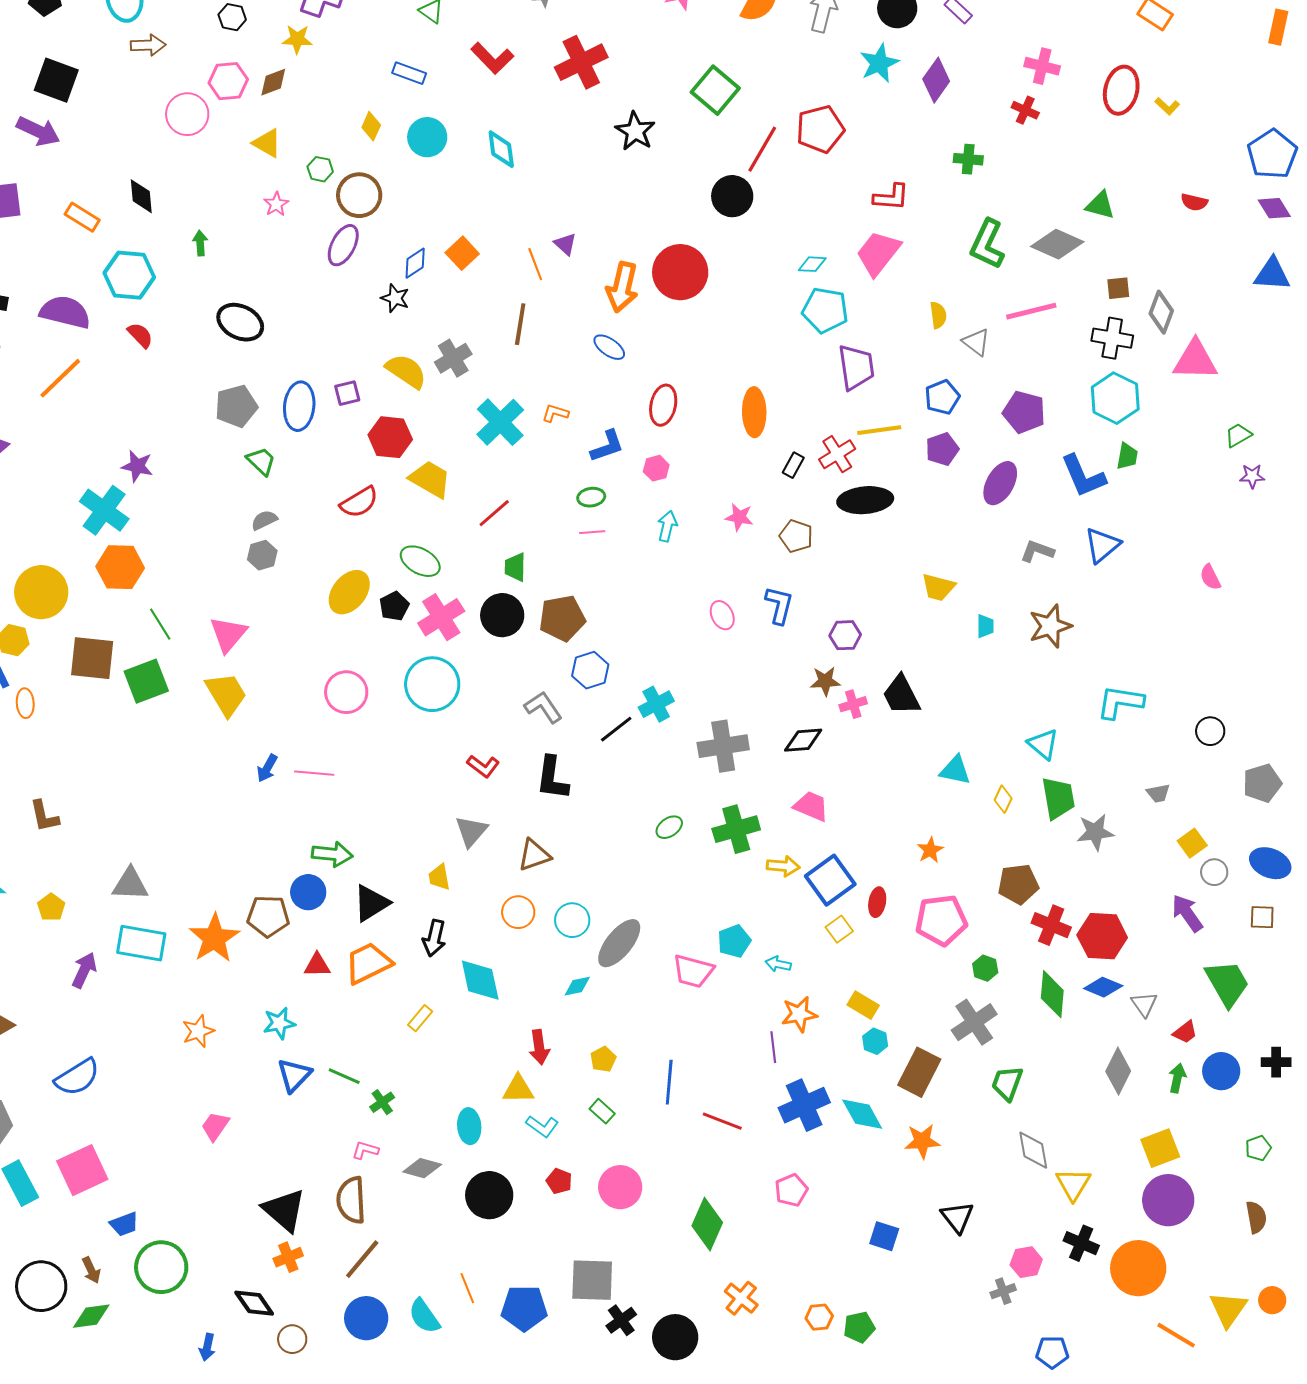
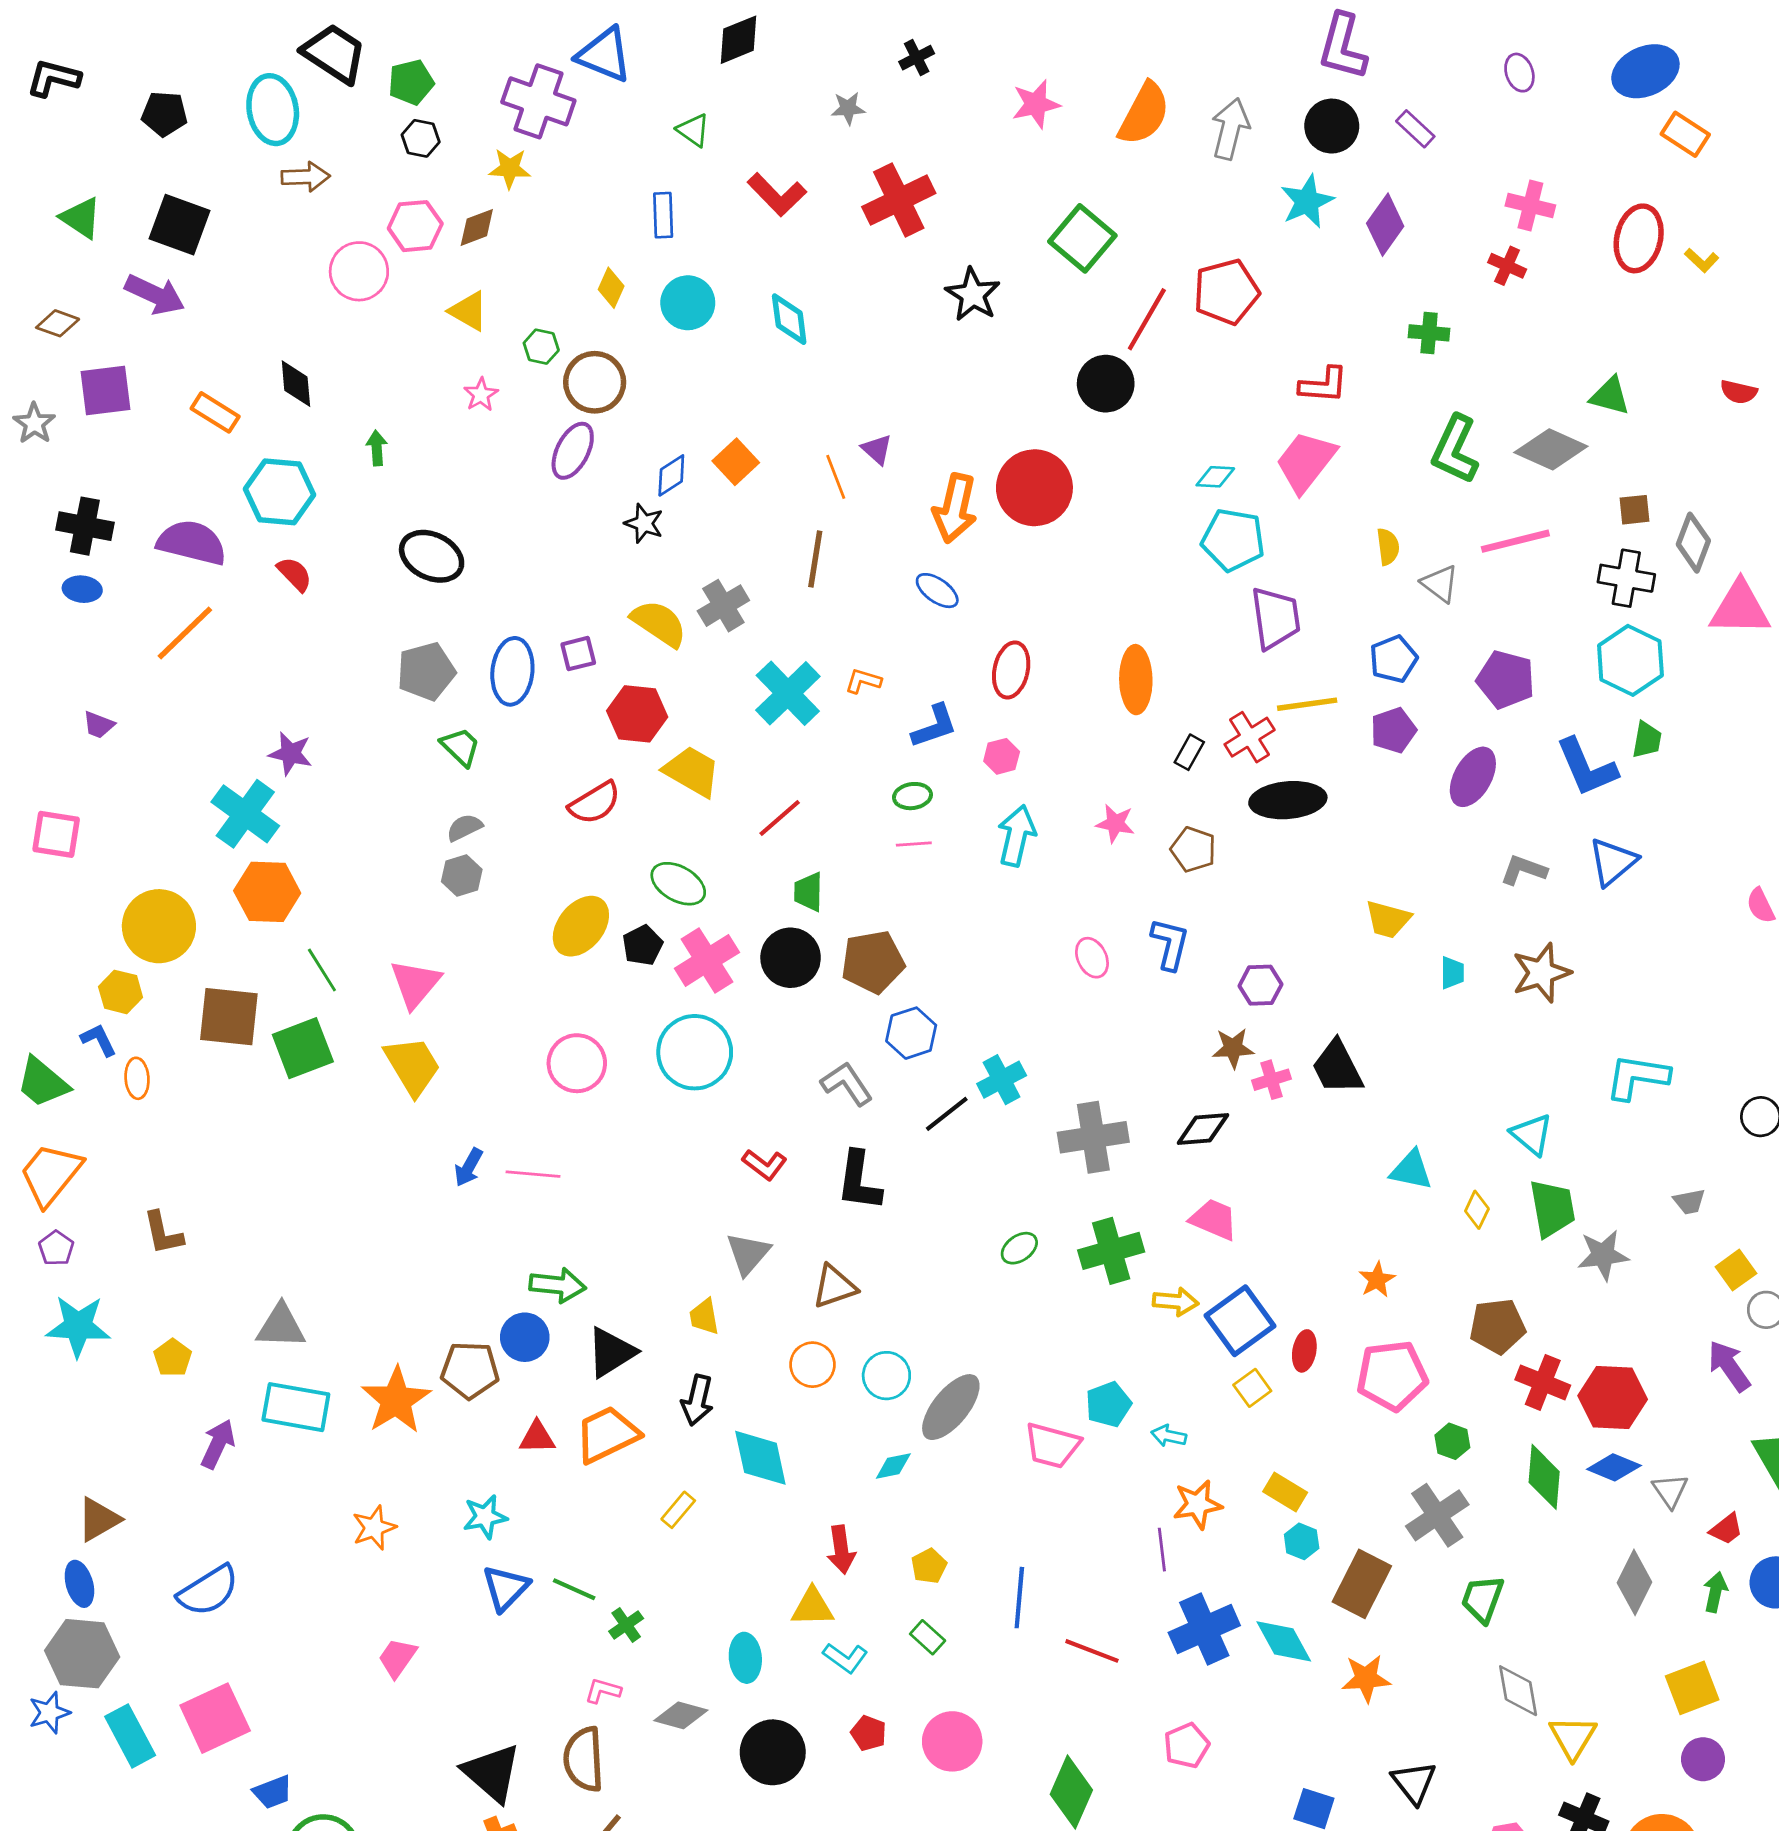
blue rectangle: (409, 73) -> (663, 215), turned 68
cyan arrow: (667, 526) -> (1017, 836), size x1.4
purple circle: (1168, 1200) -> (1703, 1759), size x0.6

